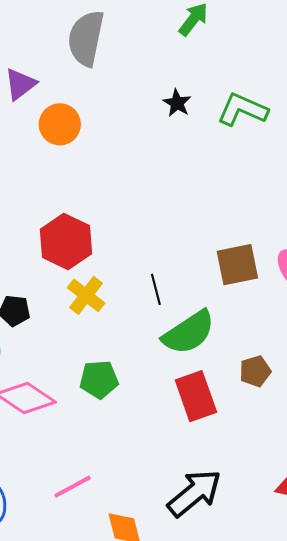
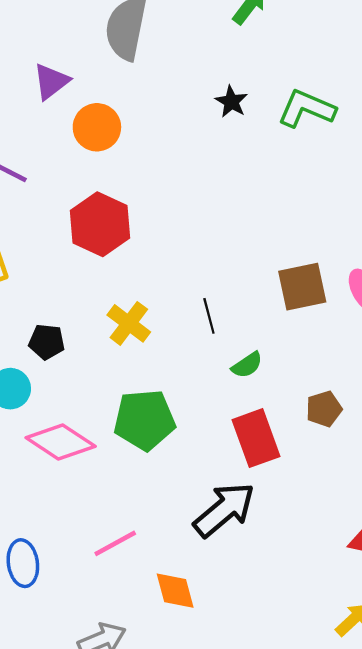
red hexagon: (66, 242) -> (100, 224), moved
green semicircle: (189, 332) -> (247, 365), size x0.5
green pentagon: (99, 379) -> (144, 420), size x1.4
black arrow: (194, 493) -> (224, 510), moved

